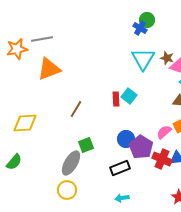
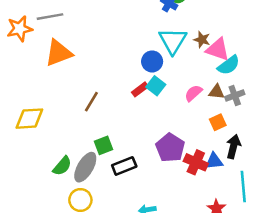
red rectangle: (116, 99) -> (140, 89), turned 56
pink semicircle: (164, 132) -> (193, 93), moved
blue circle: (126, 139) -> (152, 61), moved
green semicircle: (14, 162) -> (62, 166), moved
black rectangle: (120, 168) -> (124, 166), moved

